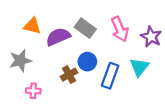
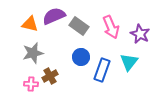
purple semicircle: (58, 37) -> (54, 16), moved
gray star: (20, 61) -> (33, 53), moved
brown cross: (69, 75) -> (50, 76), moved

